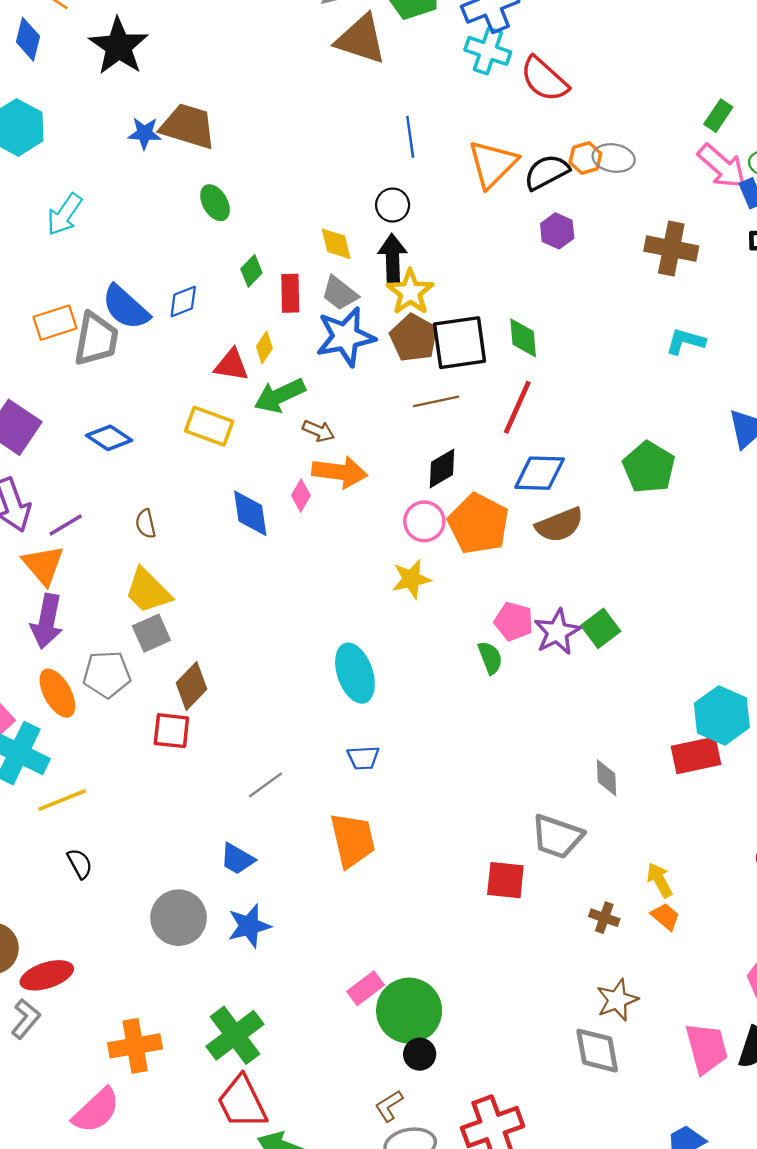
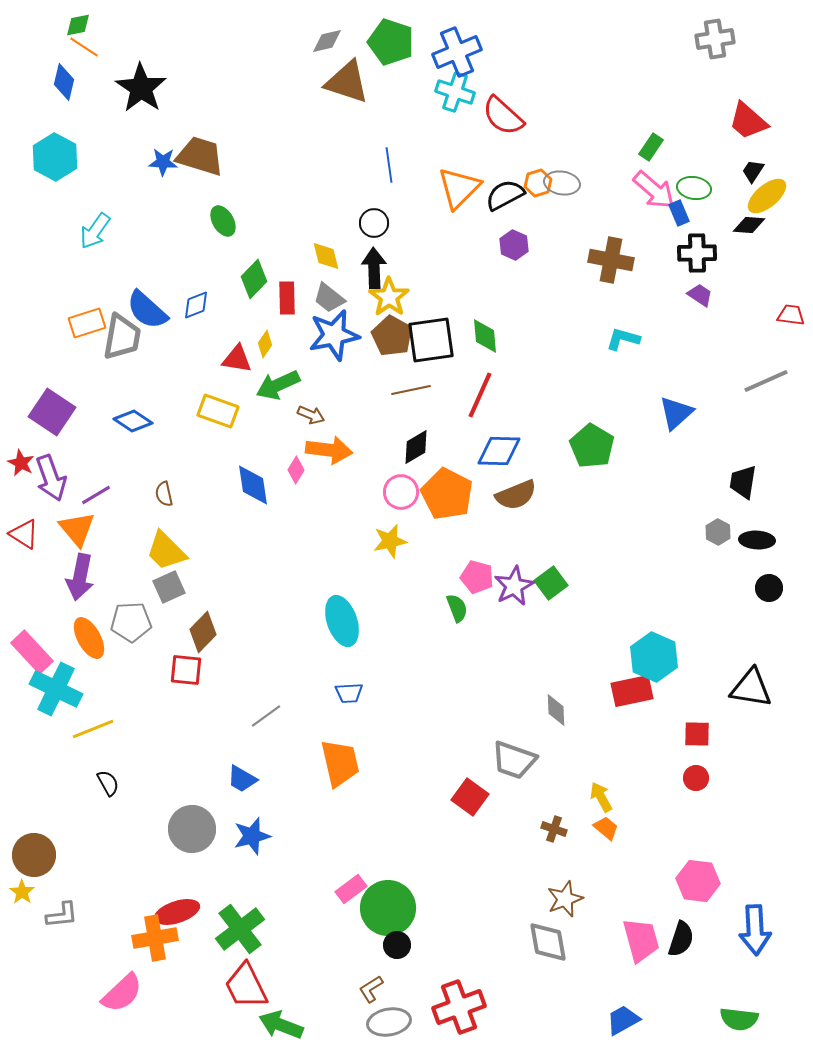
green diamond: (251, 271) -> (254, 279), size x1.4
red square: (505, 880) -> (470, 797), turned 30
red ellipse: (47, 975) -> (177, 912), moved
gray L-shape: (26, 1019) -> (62, 915), turned 44

